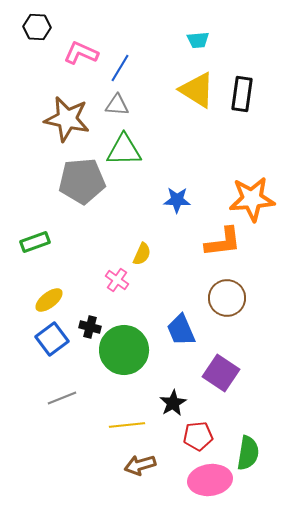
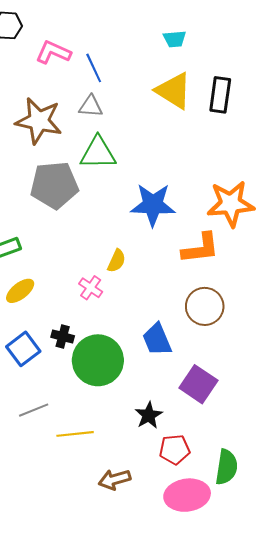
blue line: (120, 68) -> (94, 68), turned -56
blue star: (177, 200) -> (153, 205), size x1.6
yellow ellipse: (49, 300) -> (20, 291), moved
yellow line: (127, 425) -> (75, 434), moved

